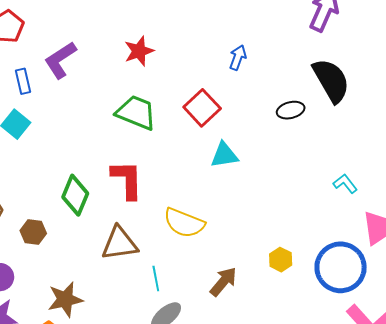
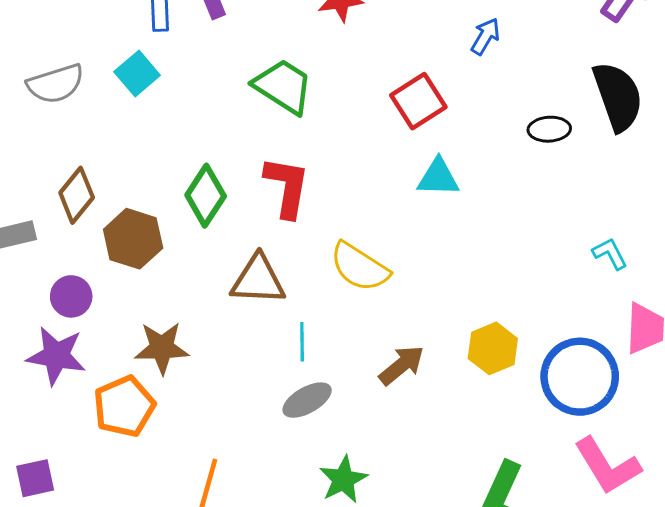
green trapezoid: (136, 113) -> (283, 86), moved
brown hexagon: (33, 232) -> (133, 239), size x1.5
yellow hexagon: (281, 260) -> (493, 348), size x1.4

